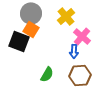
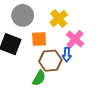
orange square: (31, 29) -> (39, 39), moved, turned -35
brown hexagon: (80, 75) -> (50, 61), moved

